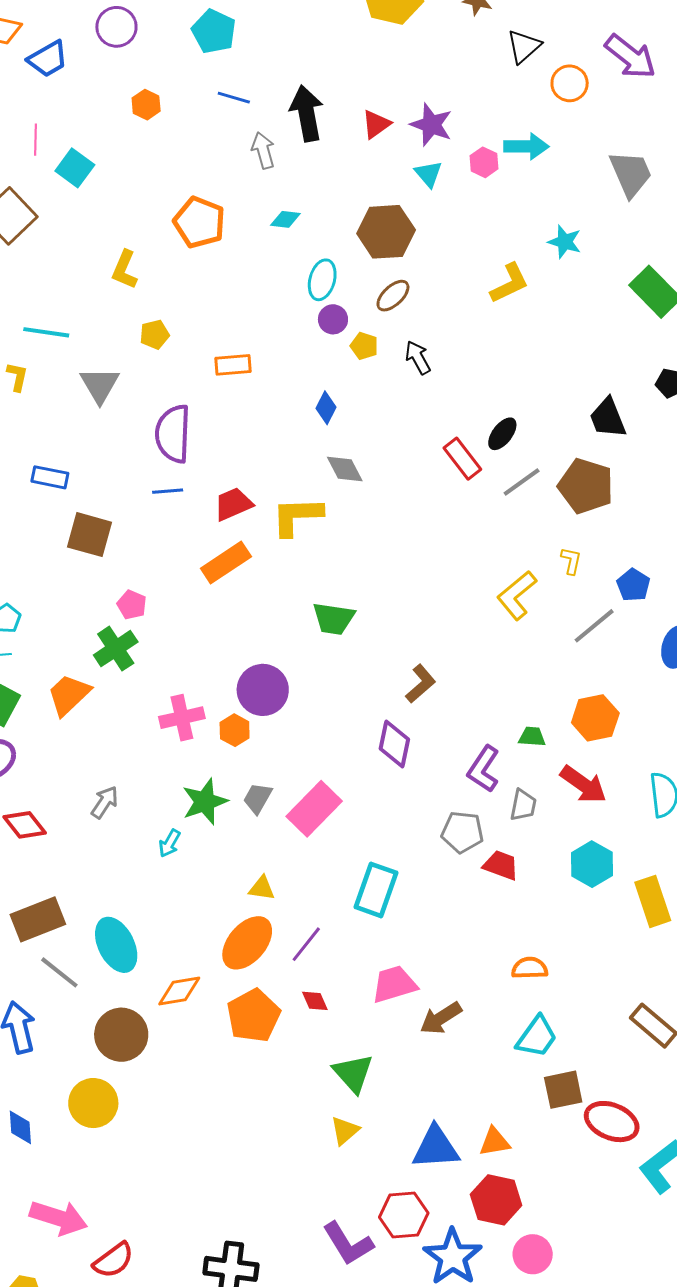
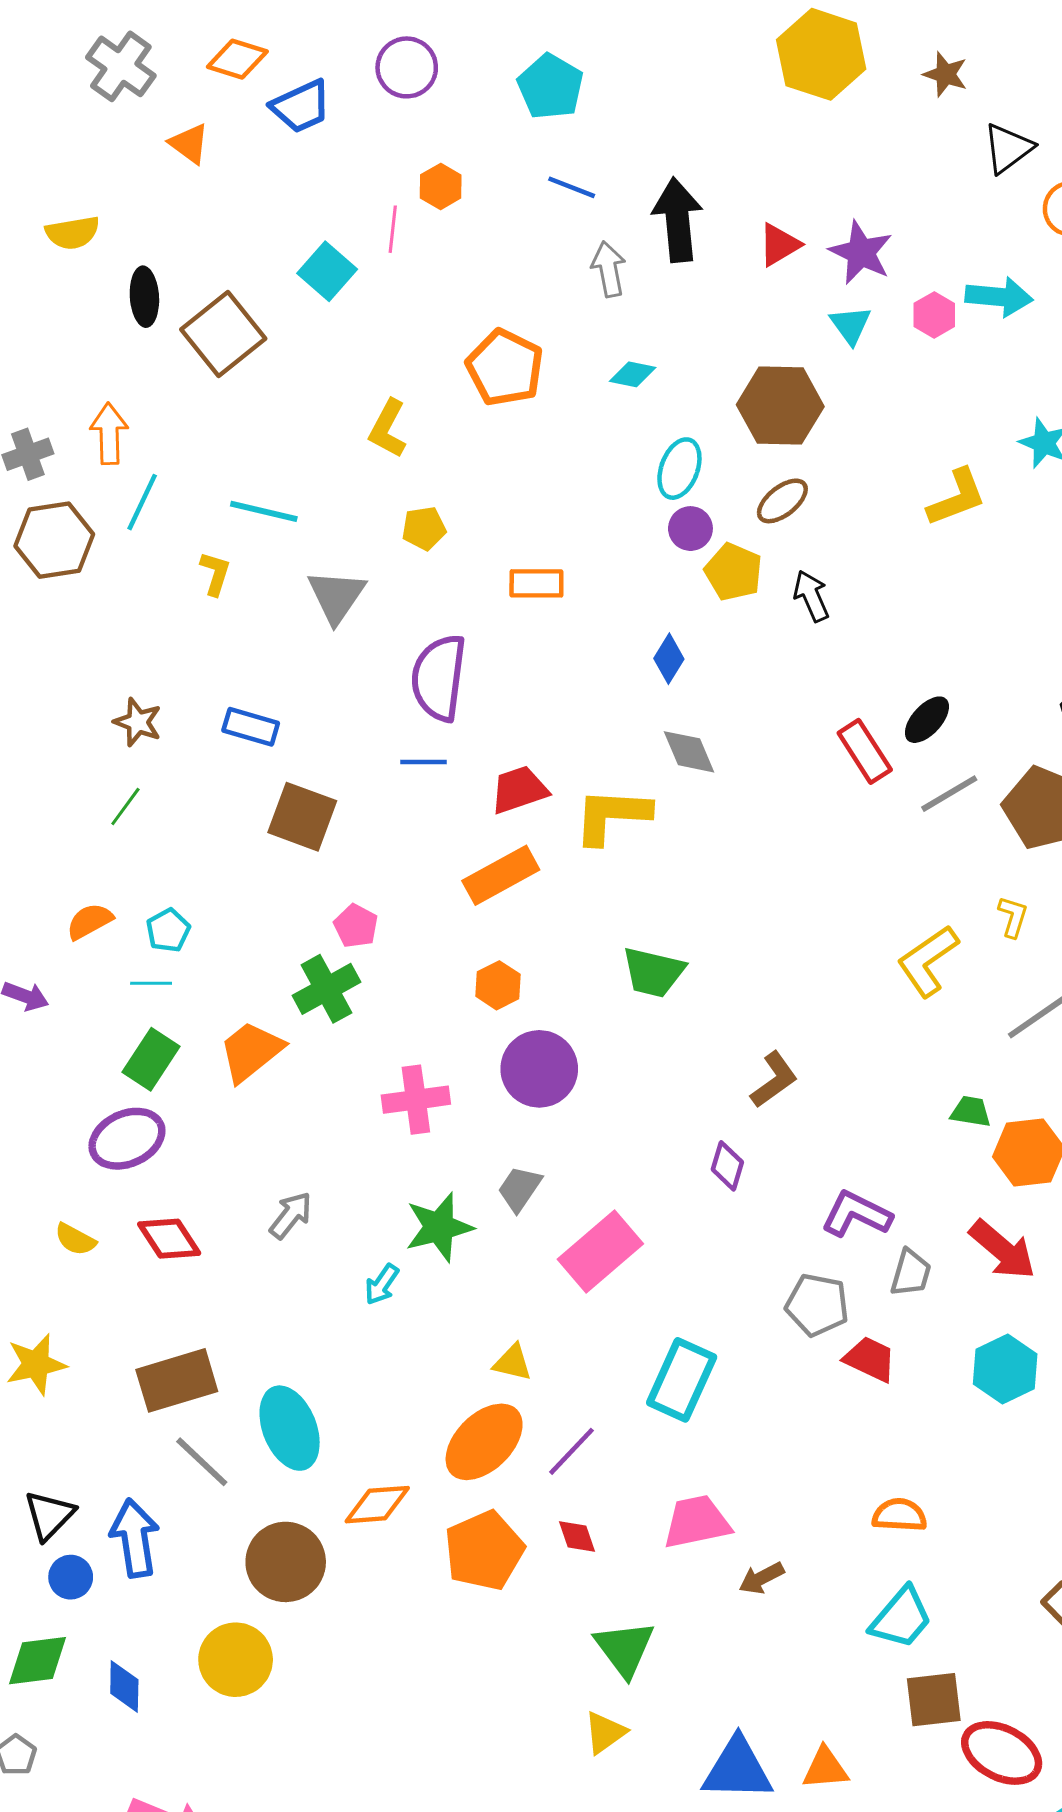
pink line: (36, 140) -> (393, 229), moved
yellow pentagon: (364, 346) -> (733, 572), size x1.4
orange hexagon: (235, 730) -> (498, 985), moved
green trapezoid: (532, 737) -> (971, 1112), moved
purple diamond: (394, 744) -> (727, 1166), size x0.7
purple L-shape: (484, 769) -> (856, 1214), turned 78
gray trapezoid: (258, 798) -> (520, 1189), moved
brown arrow: (441, 1018) -> (761, 1578), size x0.7

